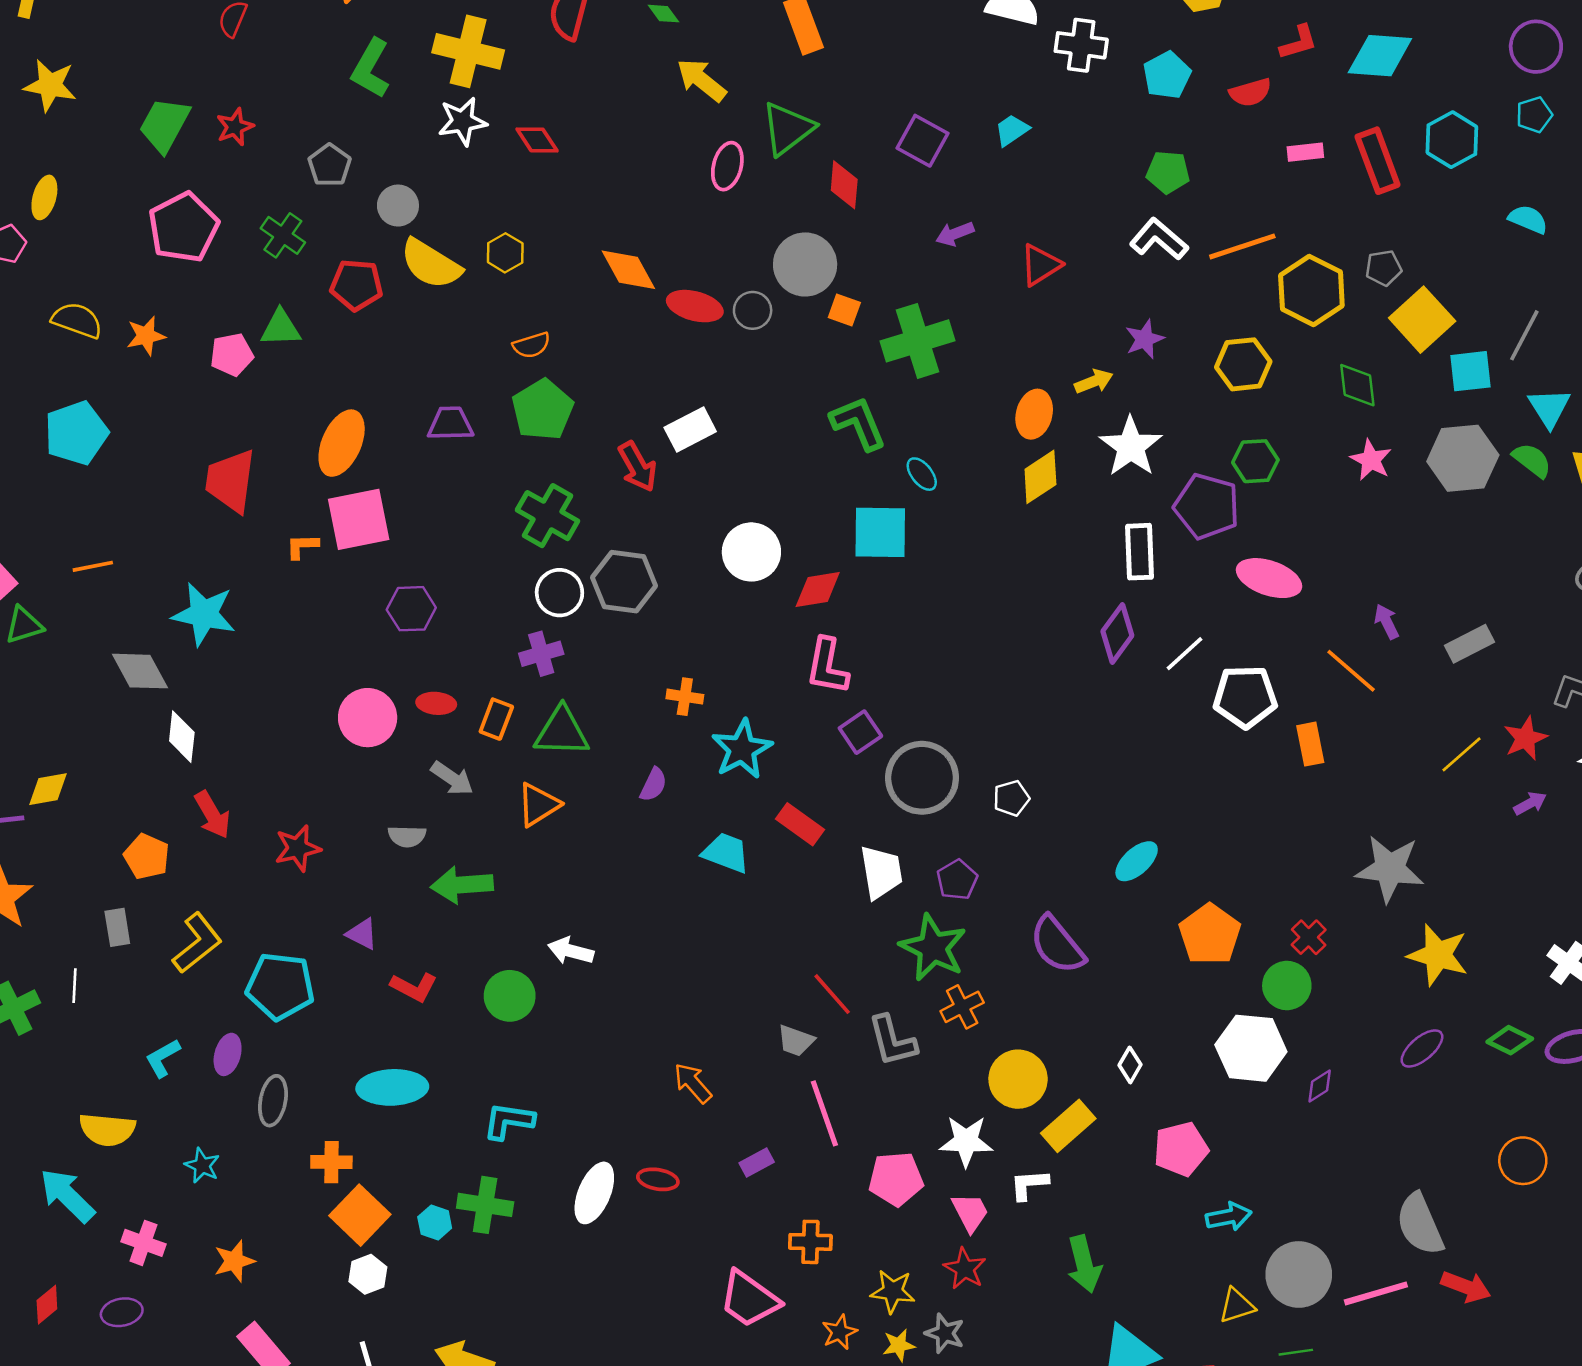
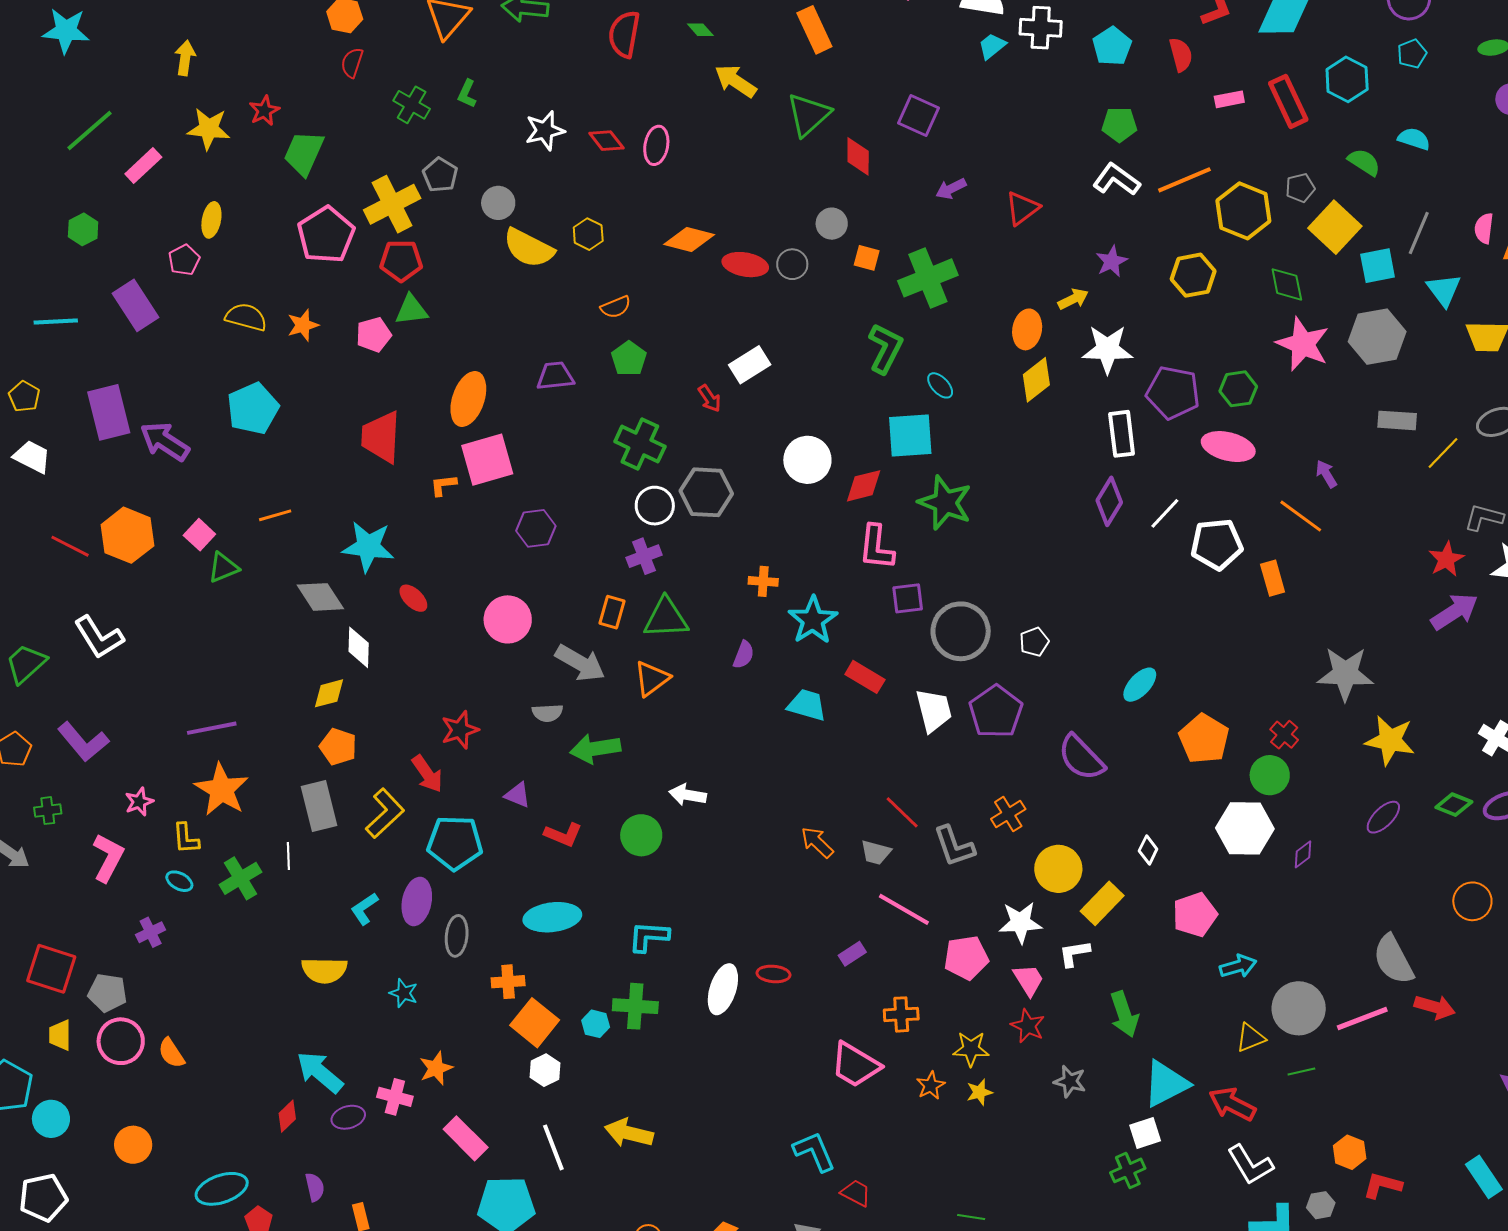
yellow cross: (468, 51) -> (392, 204), moved, turned -36
green L-shape: (371, 68) -> (467, 94), size x0.6
red semicircle: (1250, 92) -> (1181, 55), turned -84
red star: (235, 127) -> (264, 111), moved
cyan trapezoid: (1012, 130) -> (992, 46), moved
pink ellipse: (727, 166) -> (656, 145), moved
green cross: (283, 235) -> (412, 105), moved
gray circle: (805, 264) -> (832, 224), size x0.6
orange diamond: (628, 270) -> (689, 240), turned -42
red pentagon: (356, 285) -> (401, 261), moved
green pentagon: (543, 410) -> (629, 359), size x0.7
green L-shape: (858, 423) -> (885, 348), turned 54
white star: (1131, 447) -> (1107, 349), turned -30
pink star: (1371, 460) -> (1303, 344), size x1.6
green semicircle: (1532, 460) -> (1364, 162), moved
green hexagon: (1255, 461) -> (1238, 389), moved
red arrow: (638, 467) -> (710, 398), size x0.7
gray rectangle: (1470, 644) -> (1397, 420), moved, turned 36
red ellipse: (436, 703) -> (413, 598), moved, turned 44
purple square: (860, 732) -> (908, 598), turned 32
yellow line: (1461, 754) -> (1443, 453), moved
gray arrow: (452, 778) -> (580, 663), size x1.4
yellow diamond: (48, 789) -> (329, 693), moved
purple arrow: (1530, 803) -> (1455, 612), size x1.8
red arrow: (212, 815) -> (427, 774), moved
purple pentagon: (957, 880) -> (996, 712), size x1.6
gray rectangle: (117, 927) -> (319, 806), size x1.6
green star: (933, 948) -> (945, 503), moved
purple ellipse: (228, 1054) -> (417, 901), size x1.4
orange arrow: (693, 1083) -> (817, 842), moved
pink line: (824, 1113) -> (904, 909), turned -36
cyan arrow: (67, 1195) -> (320, 1072), moved
pink cross: (143, 1243) -> (395, 1097), moved
gray star: (945, 1333) -> (1070, 1081), moved

